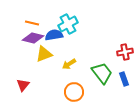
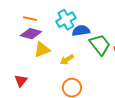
blue semicircle: (54, 35) -> (81, 31), moved
green trapezoid: (102, 73) -> (100, 45), moved

